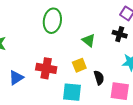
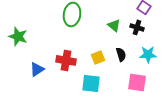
green triangle: (89, 40) -> (114, 25), moved
black semicircle: (99, 78) -> (121, 54), moved

